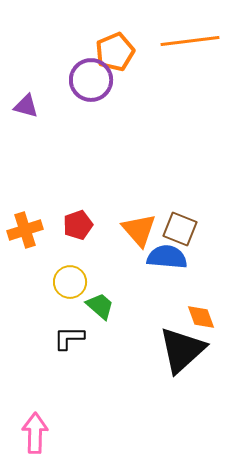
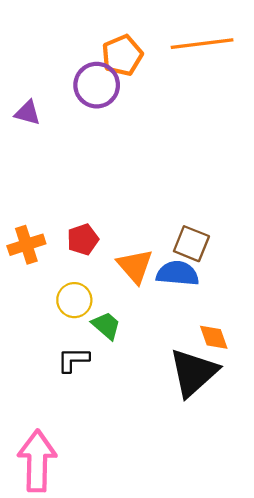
orange triangle: (139, 230) -> (135, 266), moved
pink arrow: (35, 433) -> (37, 461), size x1.4

